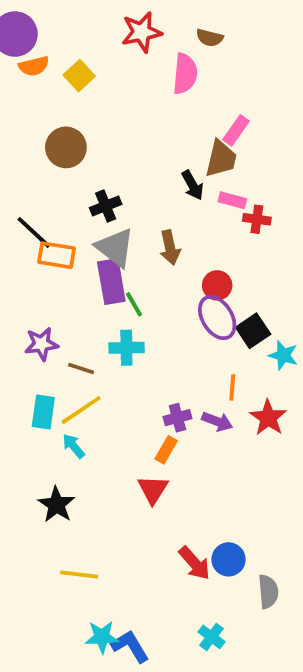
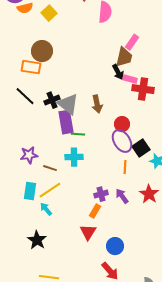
black arrow: (193, 185) -> (118, 72), moved
black cross: (106, 206) -> (52, 100), moved
red cross: (257, 219) -> (143, 89), size x1.5
orange rectangle: (57, 255) -> (31, 67), moved
green line: (134, 304) -> (78, 134), turned -56
orange line: (232, 387) -> (125, 167), moved
purple arrow: (217, 421) -> (122, 196), turned -147
blue circle: (228, 559) -> (115, 246), moved

